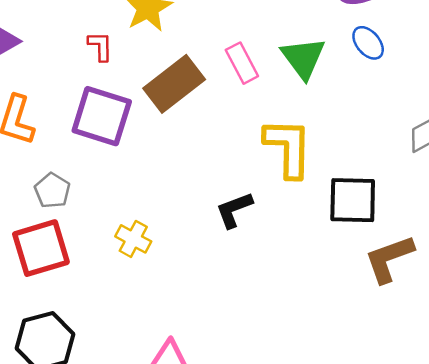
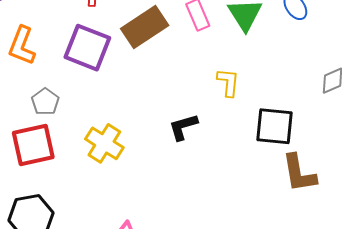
yellow L-shape: (288, 148) -> (228, 82), size x0.6
yellow cross: (133, 239) -> (104, 143), size x1.4
brown L-shape: (389, 259) -> (299, 173), turned -84

